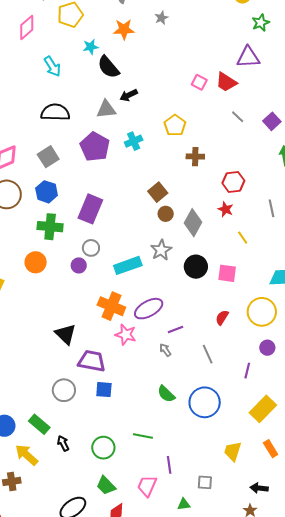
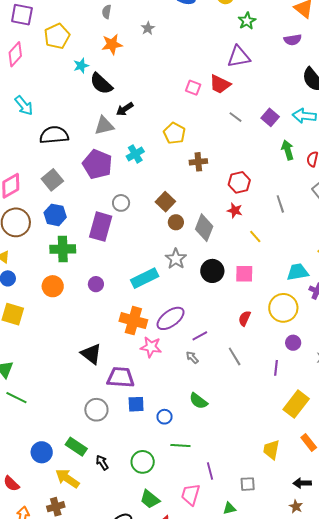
cyan arrow: (52, 66) -> (24, 106), moved
gray circle: (91, 248) -> (121, 203), moved
blue circle: (205, 402) -> (165, 417), moved, size x0.5

